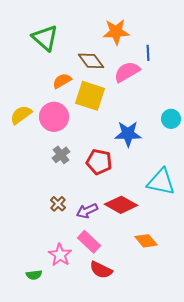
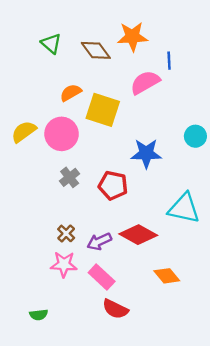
green triangle: (45, 38) -> (51, 43), size x0.7
brown diamond: (91, 61) -> (96, 50), moved
pink star: (60, 255) -> (64, 264), moved, turned -30

